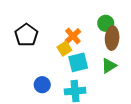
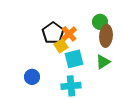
black pentagon: (26, 35) -> (53, 33), moved
blue circle: (42, 85) -> (32, 77), moved

